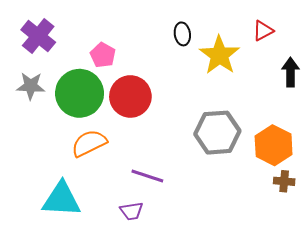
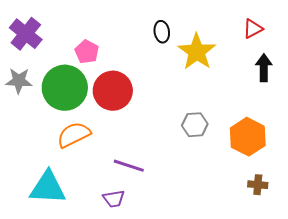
red triangle: (263, 31) -> (253, 29), moved
gray hexagon: (217, 133) -> (195, 125), size x0.6
brown cross: (284, 181) -> (258, 185), moved

